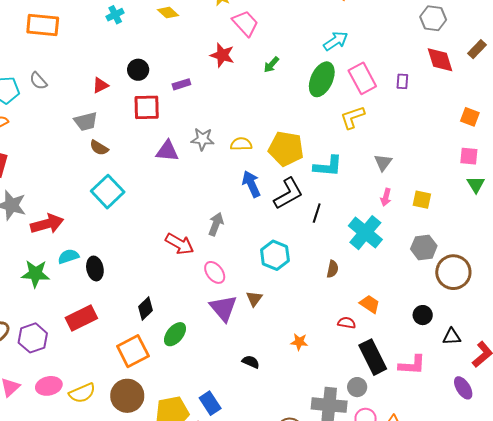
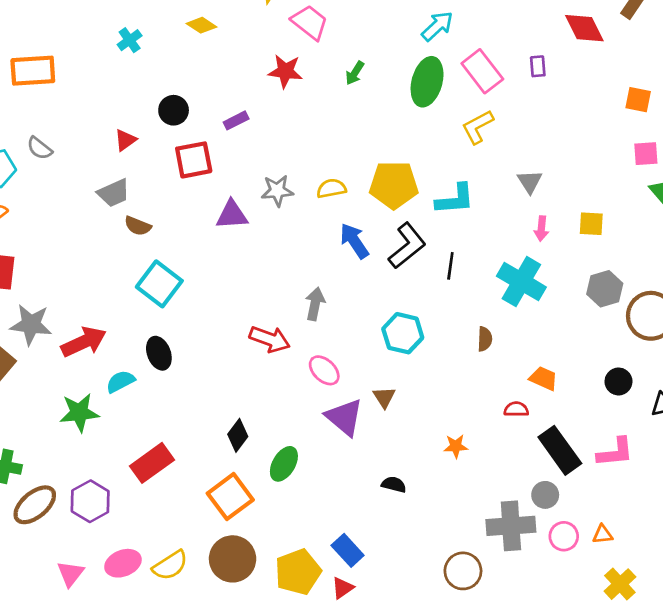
black ellipse: (95, 268) -> (159, 353), moved

